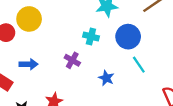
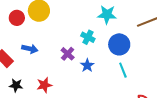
blue star: (106, 78) -> (87, 65), moved

